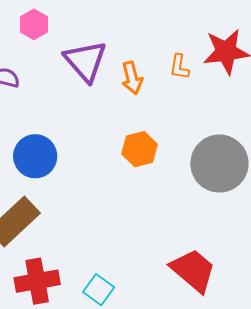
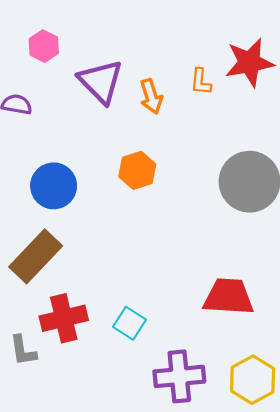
orange hexagon: (140, 149) -> (137, 170), moved
red trapezoid: (193, 270) -> (229, 297), turned -33

